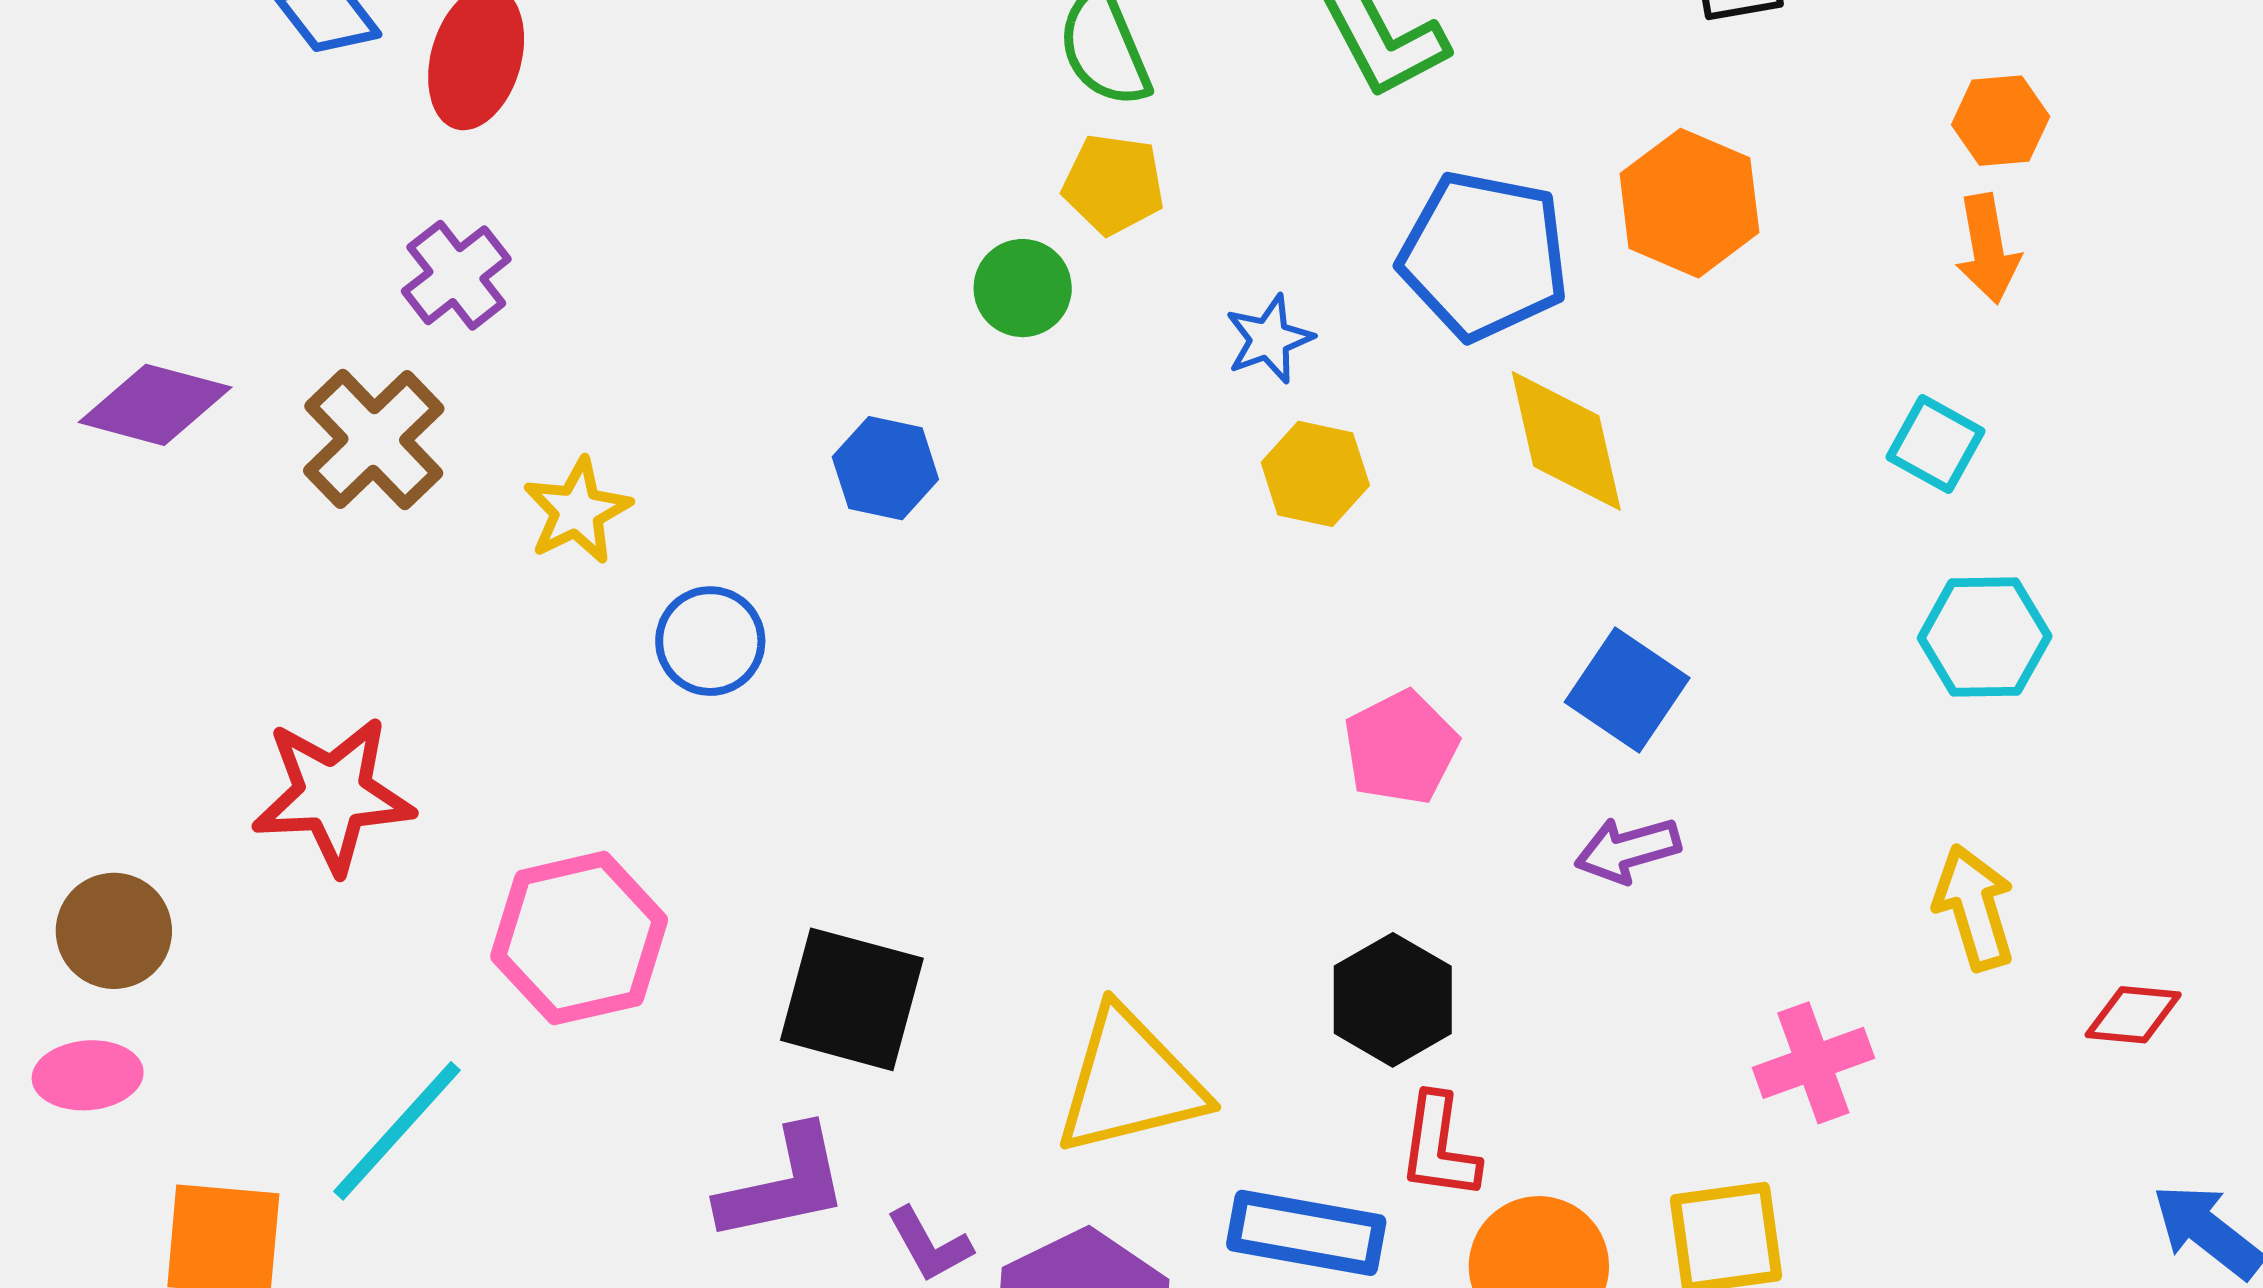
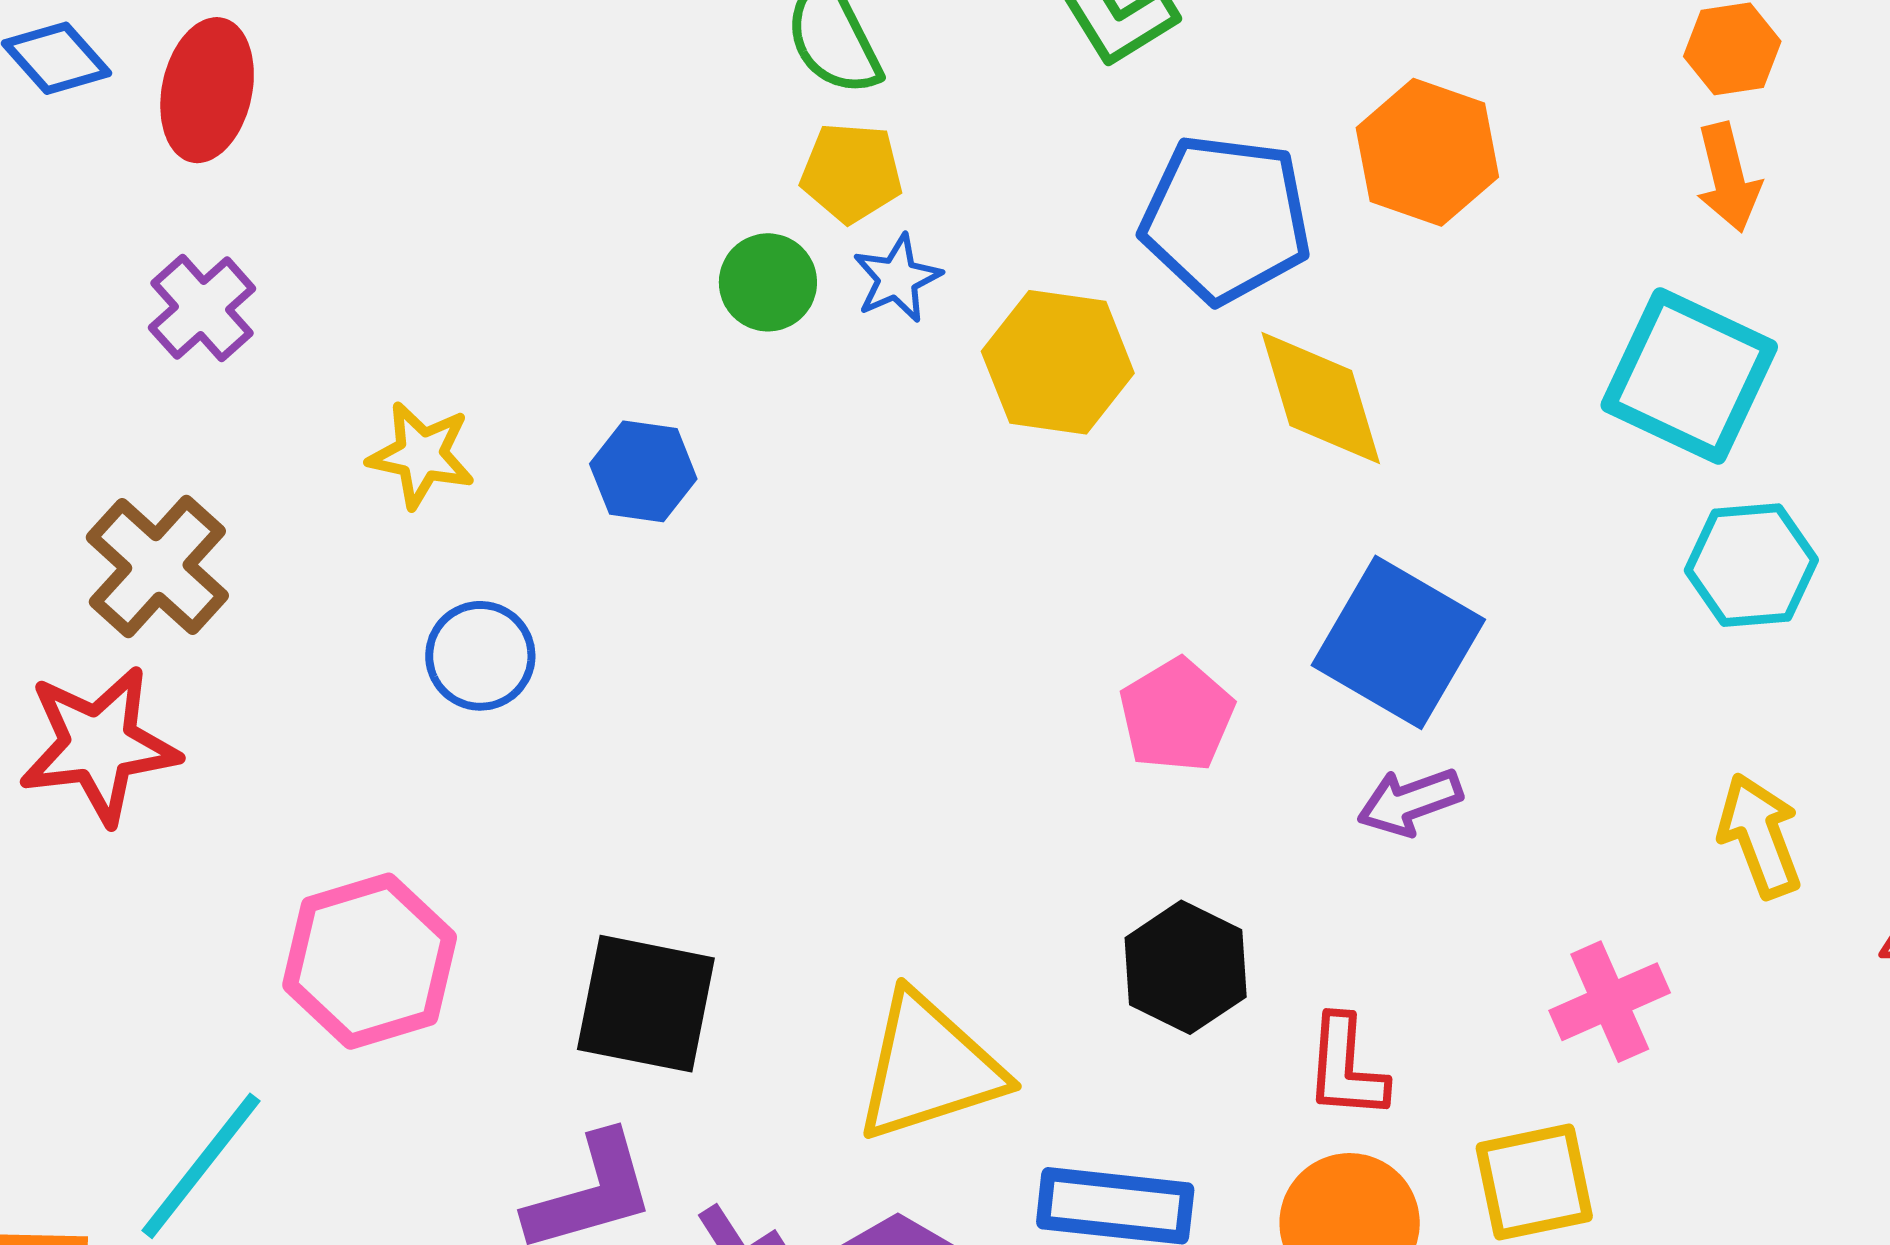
blue star: (1269, 339) -> (897, 278), moved
brown cross: (374, 440) -> (157, 566), moved
cyan square: (1936, 444) -> (1689, 376), size x1.8
yellow hexagon: (1315, 474) -> (1058, 362), moved, size x1.4
yellow star: (577, 511) -> (421, 455), moved, turned -30
blue square: (1627, 690) -> (1398, 642), size x1.4
red star: (333, 795) -> (99, 745), moved
red L-shape: (1439, 1147) -> (1346, 1067), moved

